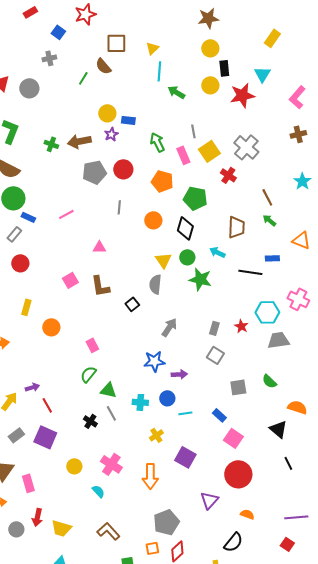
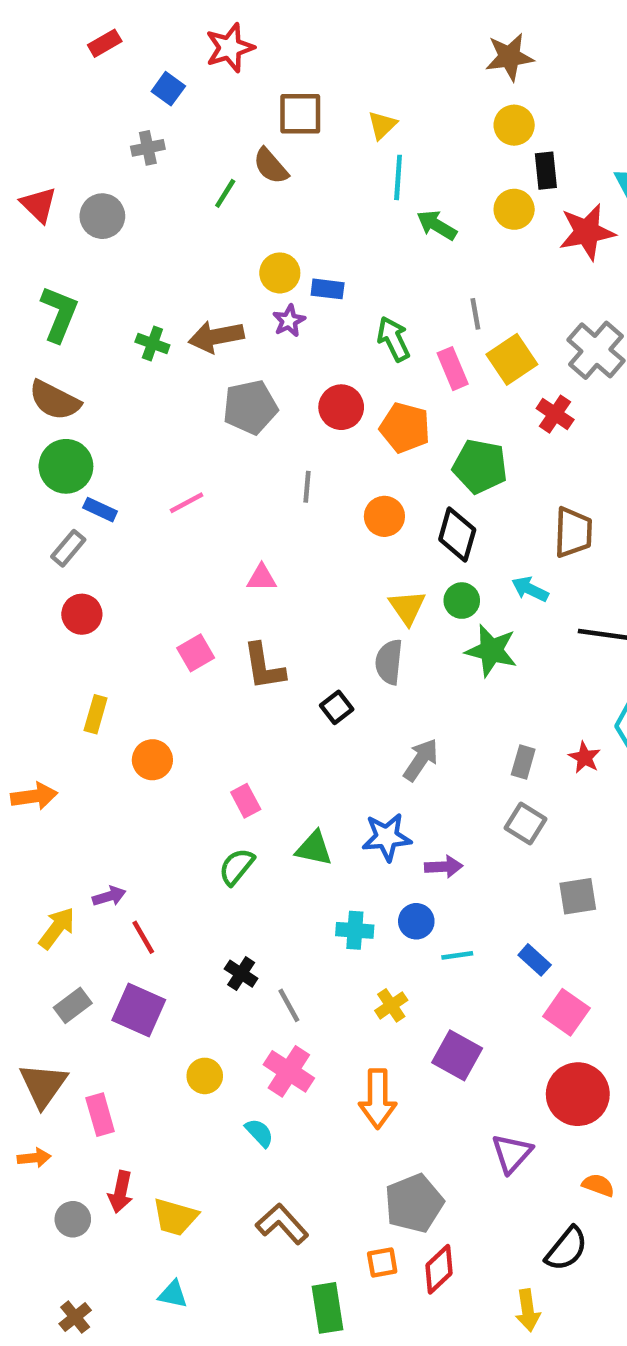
red circle: (123, 169) -> (341, 407), moved
green triangle: (108, 390) -> (314, 848), moved
gray line: (111, 413) -> (289, 1005), moved

